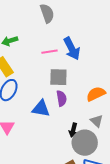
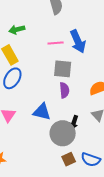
blue triangle: (41, 109) -> (42, 112), moved
gray circle: (85, 143) -> (63, 133), moved

